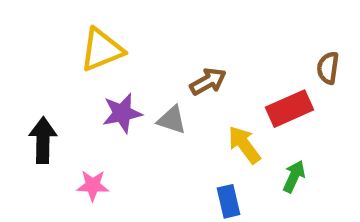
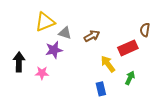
gray triangle: (172, 120) -> (65, 33), moved
pink star: (93, 185) -> (42, 73), moved

